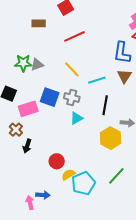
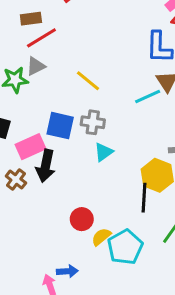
red line: (74, 36) -> (41, 38), moved
gray triangle: (37, 65) -> (36, 66), moved
cyan line: (97, 80) -> (148, 97), moved
black line: (105, 105) -> (144, 198), moved
black arrow: (27, 146) -> (46, 166), moved, size x1.5

